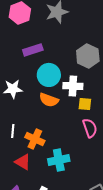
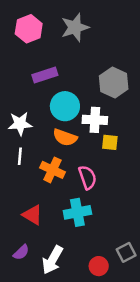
pink semicircle: (90, 128) -> (87, 177), moved
white line: (13, 131) -> (20, 156), moved
orange cross: (35, 139) -> (52, 170), moved

